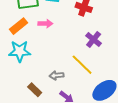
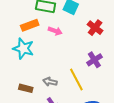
brown rectangle: (35, 90) -> (26, 88), turned -48

